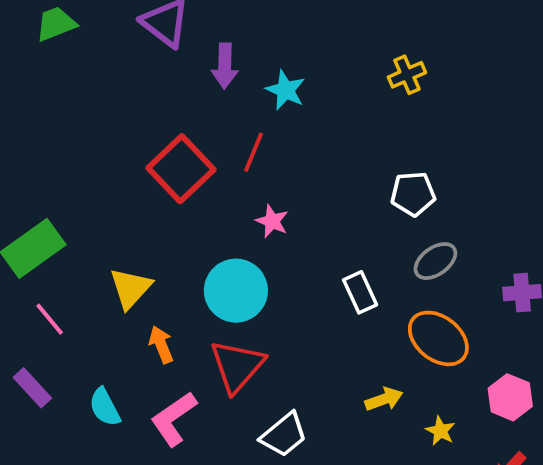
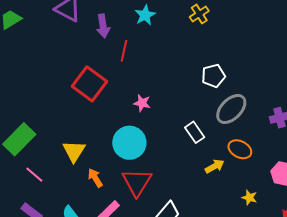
cyan star: (285, 90) -> (145, 15), moved, turned 30
red line: (254, 152) -> (124, 51), moved
gray ellipse: (435, 261) -> (231, 109), size x1.4
orange ellipse: (438, 338) -> (240, 149), size x0.7
yellow arrow: (384, 399) -> (215, 166), moved

